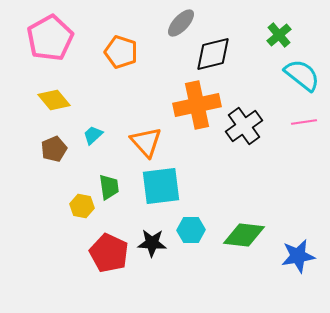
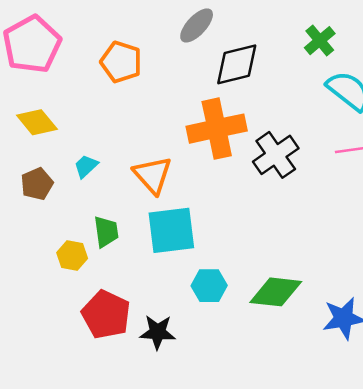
black star: (152, 243) -> (158, 332), moved

